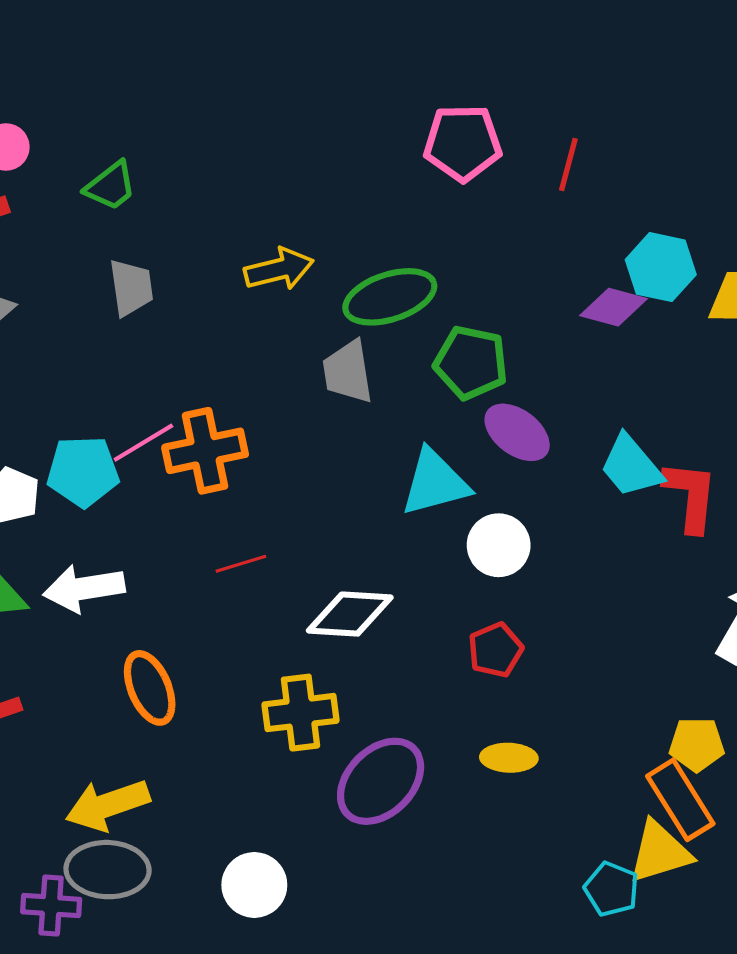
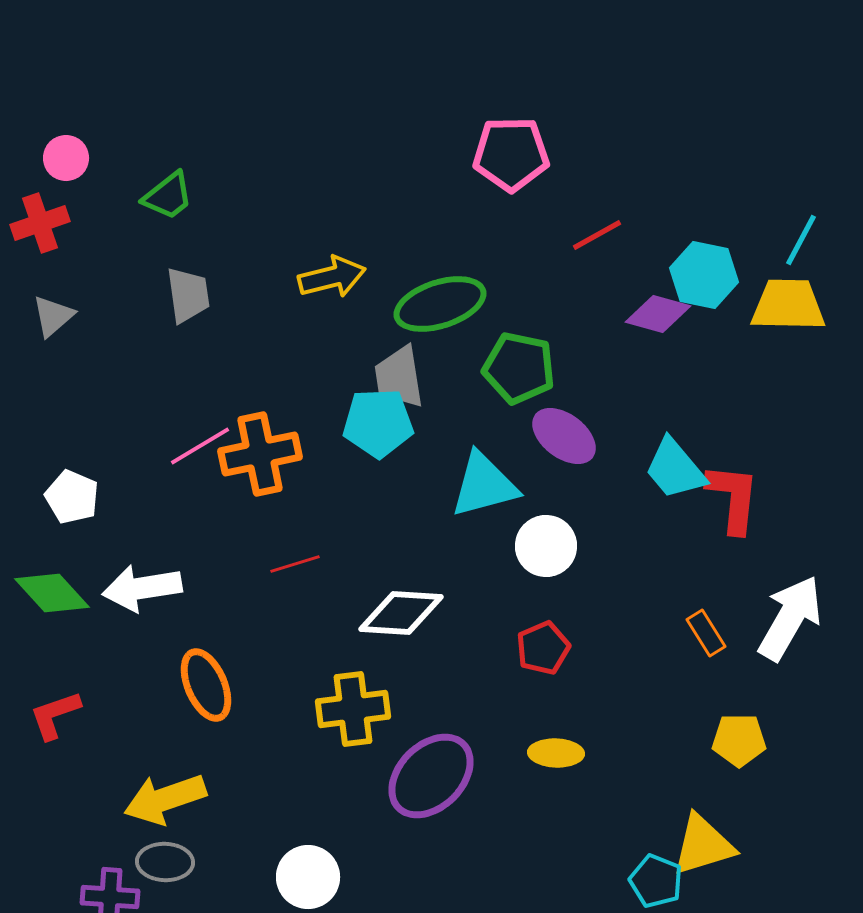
red line: (568, 164) -> (597, 235), moved, turned 46
cyan pentagon: (83, 471) -> (378, 423), moved
orange rectangle: (680, 800) -> (706, 633), moved, size x0.6
gray ellipse: (108, 870) -> (165, 862), size x0.7

